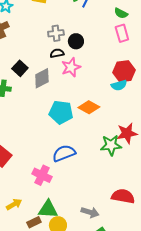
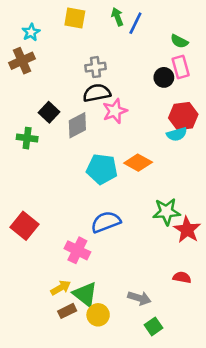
black circle: (76, 41) -> (164, 77), moved
black semicircle: (57, 53) -> (97, 93), size x1.5
red star: (127, 133) -> (187, 230), moved, turned -30
red semicircle: (123, 196) -> (182, 277), size x0.6
yellow arrow: (14, 204) -> (61, 288), moved
green triangle: (48, 209) -> (85, 294), turned 35

